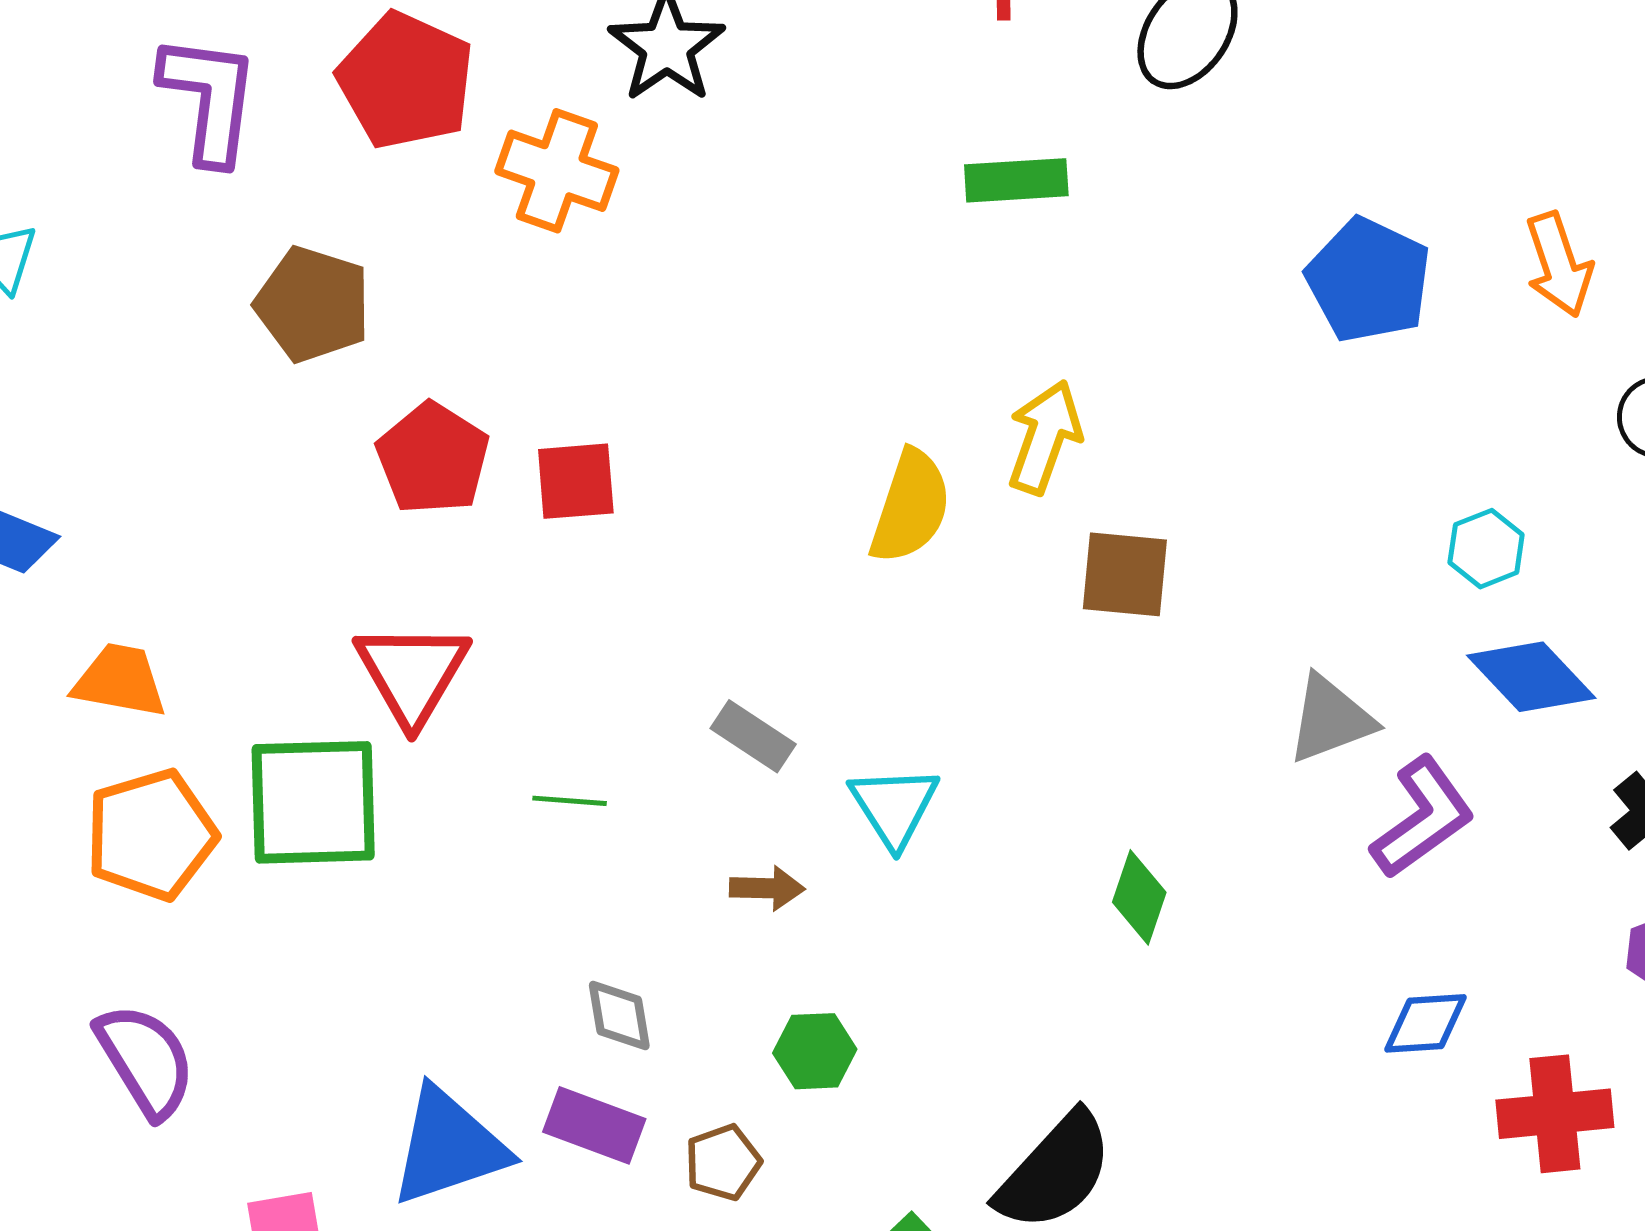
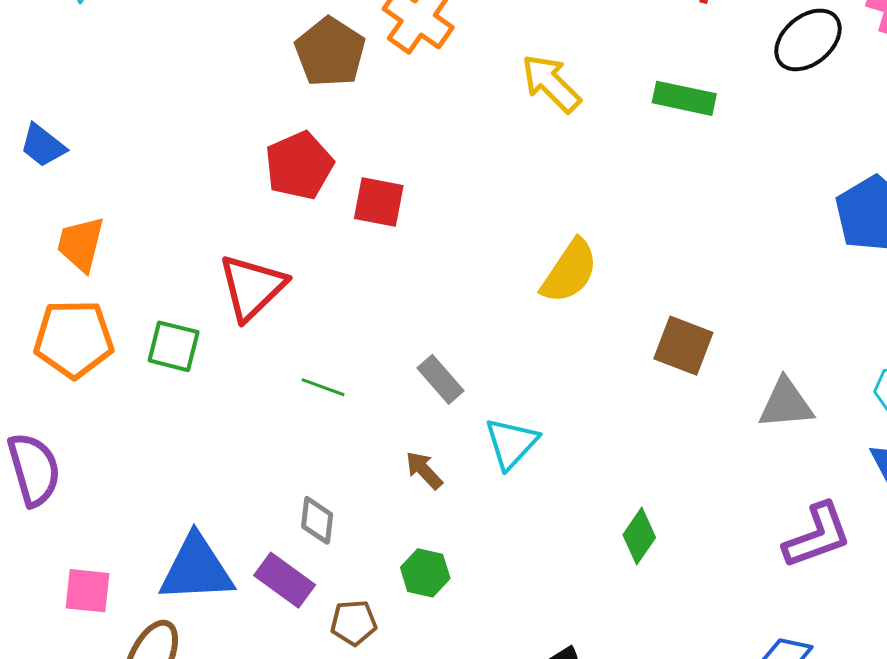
brown pentagon: (313, 304) -> (330, 52), moved
yellow arrow: (1045, 437) -> (551, 83), moved, turned -80
orange trapezoid: (120, 681) -> (81, 244), turned -102
gray triangle: (1330, 719) -> (786, 404), moved
green square: (313, 802) -> (174, 346), size x0.6
brown arrow: (767, 888) -> (424, 470), turned -150

